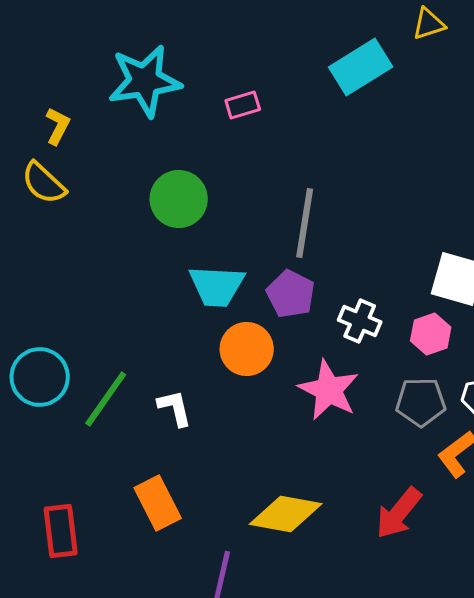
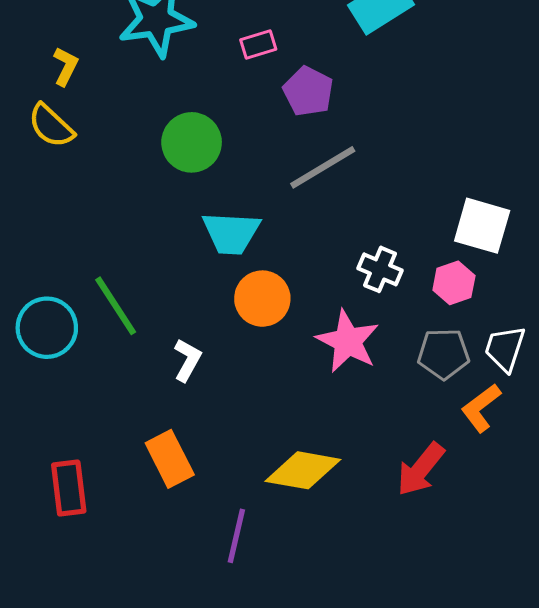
gray line: (305, 223) -> (323, 167), turned 50
purple pentagon: (291, 294) -> (308, 91), moved
green line: (106, 399) -> (116, 306), moved, turned -68
white L-shape: (175, 408) -> (187, 360), turned 42

